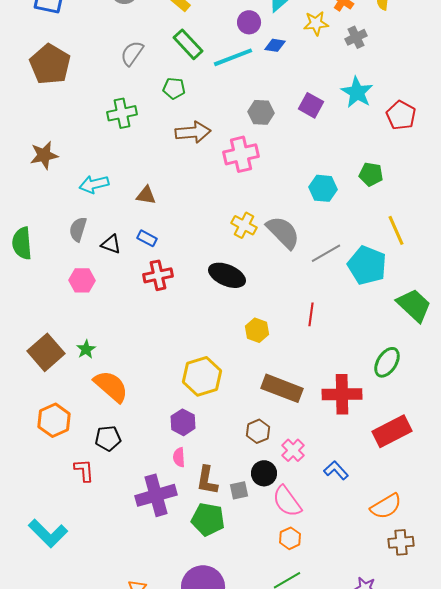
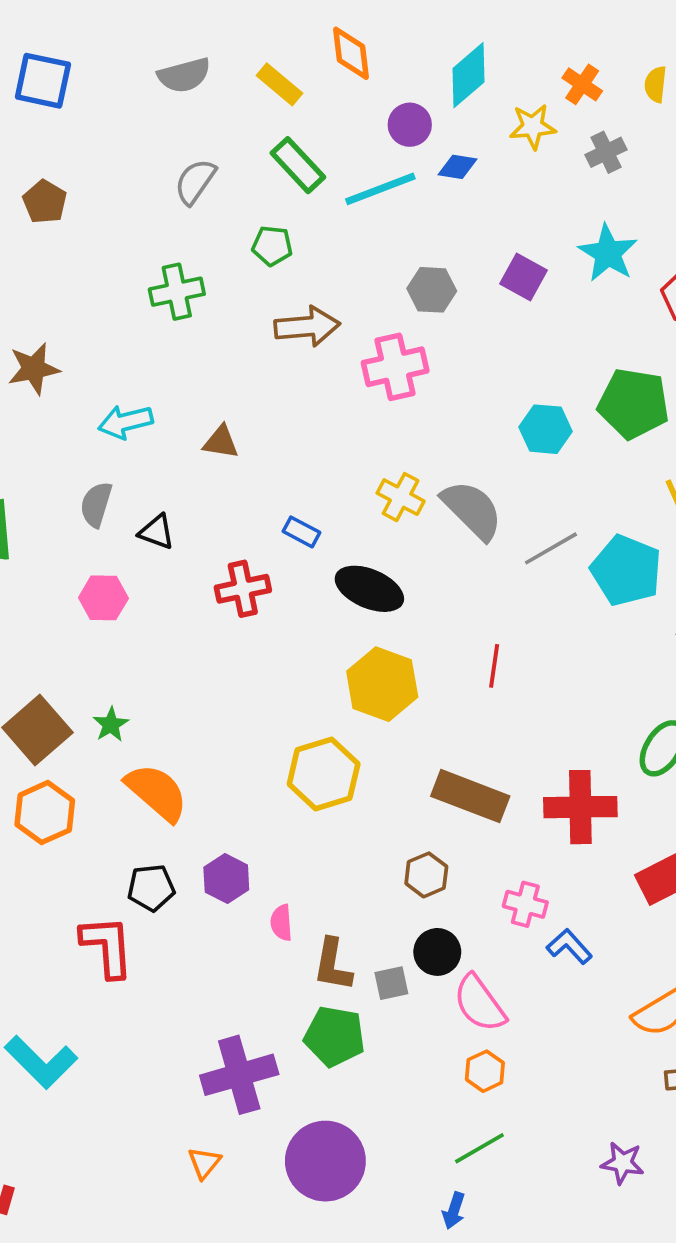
brown pentagon: (50, 64) -> (45, 202), size x0.6
green pentagon: (371, 174) -> (634, 404), size x1.6
blue rectangle: (147, 238) -> (302, 532), moved
red line: (311, 314) -> (494, 666), moved
yellow hexagon: (257, 330) -> (382, 684), moved, size x1.6
orange hexagon: (54, 420) -> (45, 813), moved
purple hexagon: (183, 422) -> (226, 879), moved
pink cross: (293, 450) -> (525, 904), moved, turned -30
red L-shape: (84, 470) -> (107, 946), size x1.5
purple cross: (156, 495) -> (239, 1075), moved

